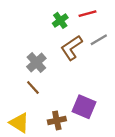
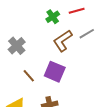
gray cross: (36, 63) -> (17, 46), moved
purple square: (84, 107) -> (55, 72), moved

